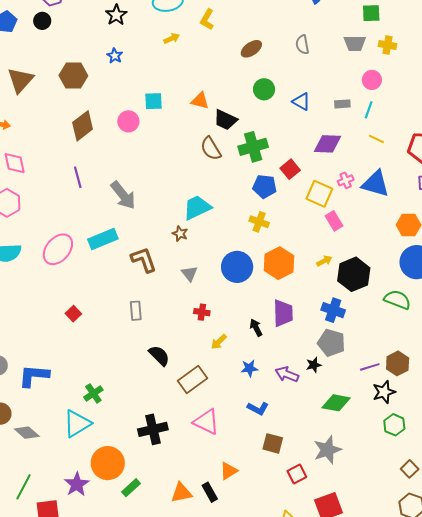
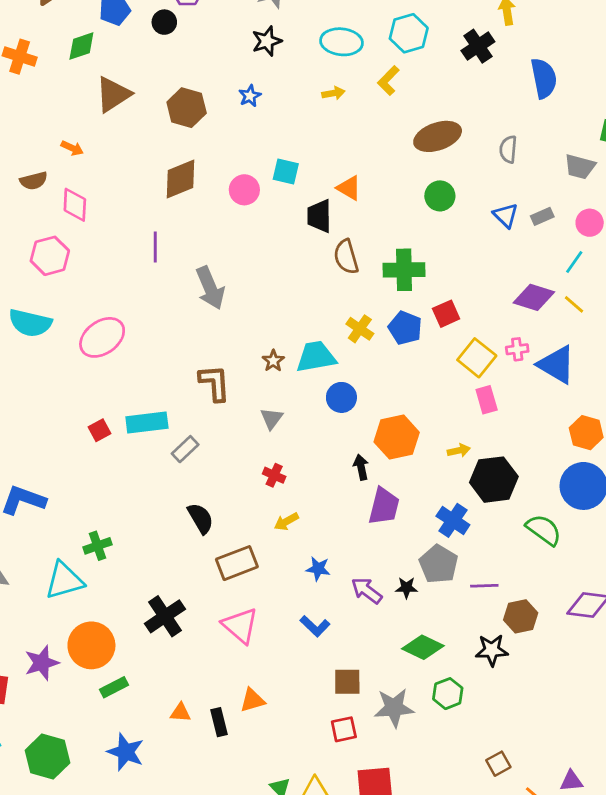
brown ellipse: (251, 49) -> (438, 136), size x1.5
blue triangle: (301, 101) -> (506, 215), moved
gray rectangle: (342, 104) -> (542, 216), moved, turned -35
black trapezoid: (225, 120) -> (319, 216), moved, turned 50
purple diamond: (328, 144) -> (534, 297), moved
cyan trapezoid: (197, 208) -> (316, 357), moved
yellow cross: (259, 222) -> (360, 329), moved
cyan rectangle: (103, 239) -> (147, 423), moved
blue circle: (237, 267) -> (341, 397), moved, size x0.7
gray rectangle: (136, 311) -> (185, 449), turned 36
black arrow: (256, 328) -> (361, 467), moved
purple line: (370, 367) -> (484, 586), moved
green hexagon: (394, 425) -> (448, 694), moved
black cross: (153, 429) -> (165, 616), turned -36
brown square: (273, 443) -> (347, 682), moved, turned -30
orange triangle: (181, 493) -> (180, 712), size x0.7

